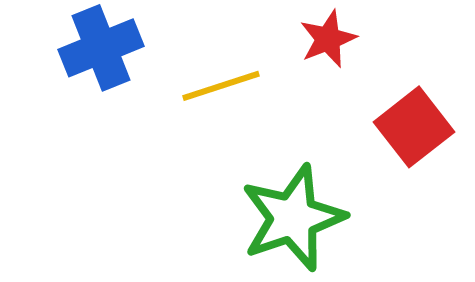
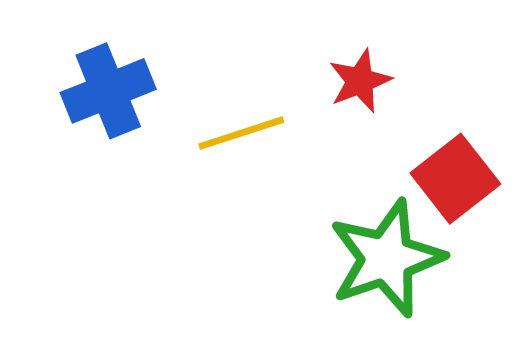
green star: (293, 218) -> (387, 258), moved

